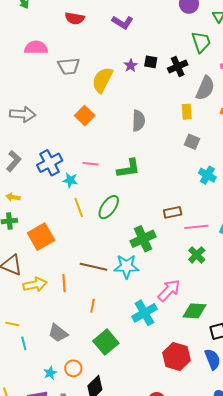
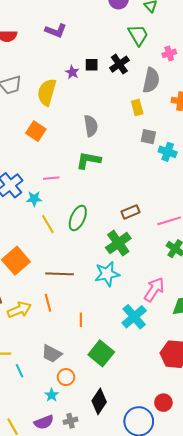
green L-shape: (129, 168) -> (88, 160), moved, turned -150
cyan cross: (207, 175) -> (168, 152), moved
brown rectangle: (173, 212) -> (130, 212), moved
brown line: (93, 267) -> (60, 274), moved
orange circle: (73, 368) -> (66, 377), moved

